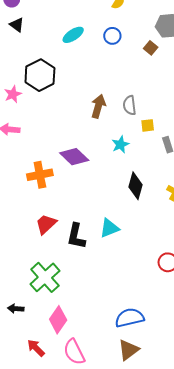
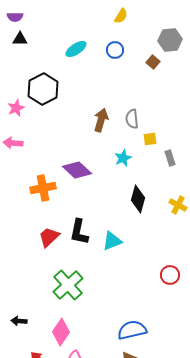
black triangle: (17, 25) -> (20, 39), turned -35
black L-shape: (76, 236) -> (79, 232), moved
green cross: (45, 277) -> (68, 285), moved

